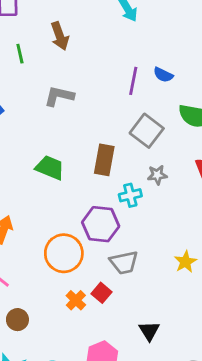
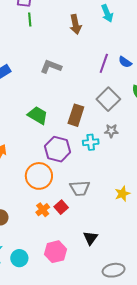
brown arrow: (60, 36) -> (76, 24), moved
green line: (20, 54) -> (30, 20), moved
purple hexagon: (101, 224) -> (58, 149), moved

